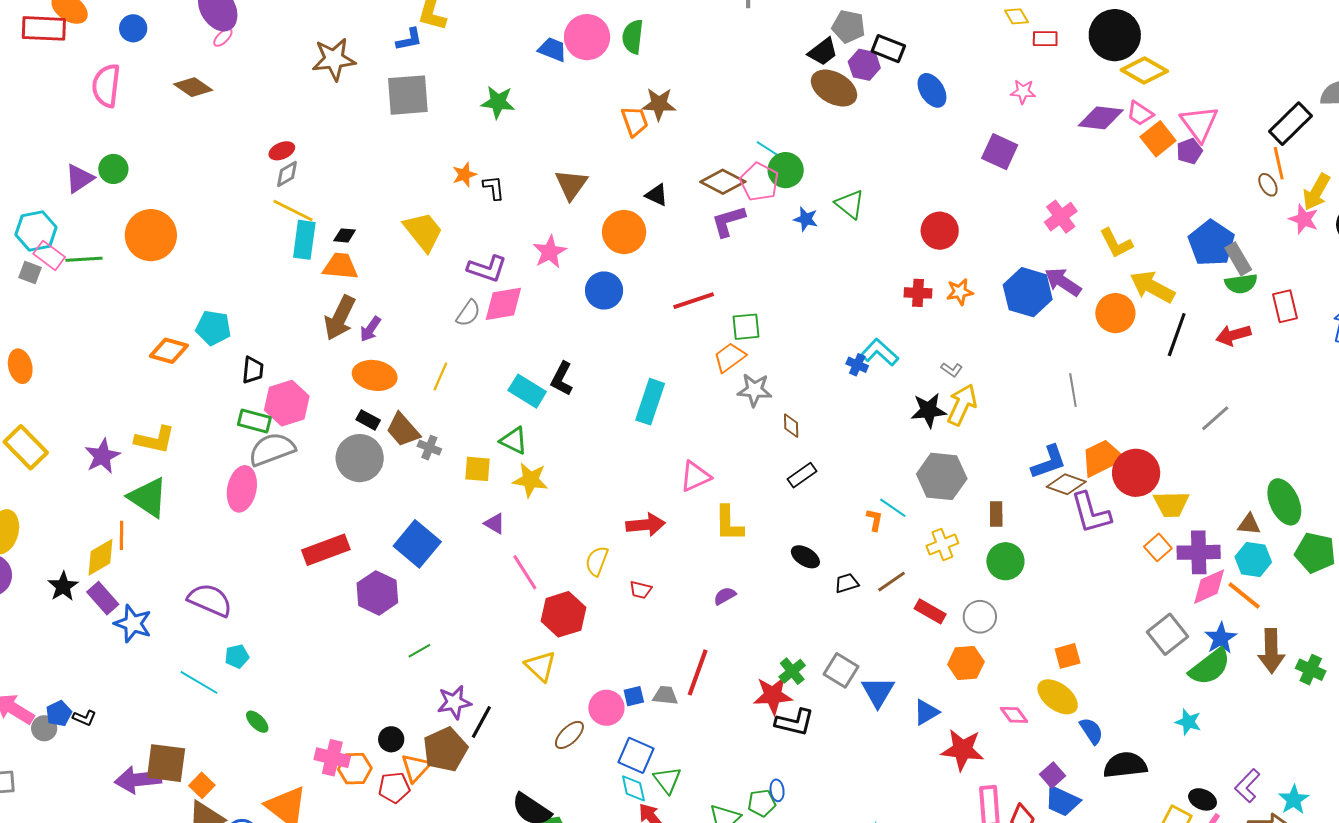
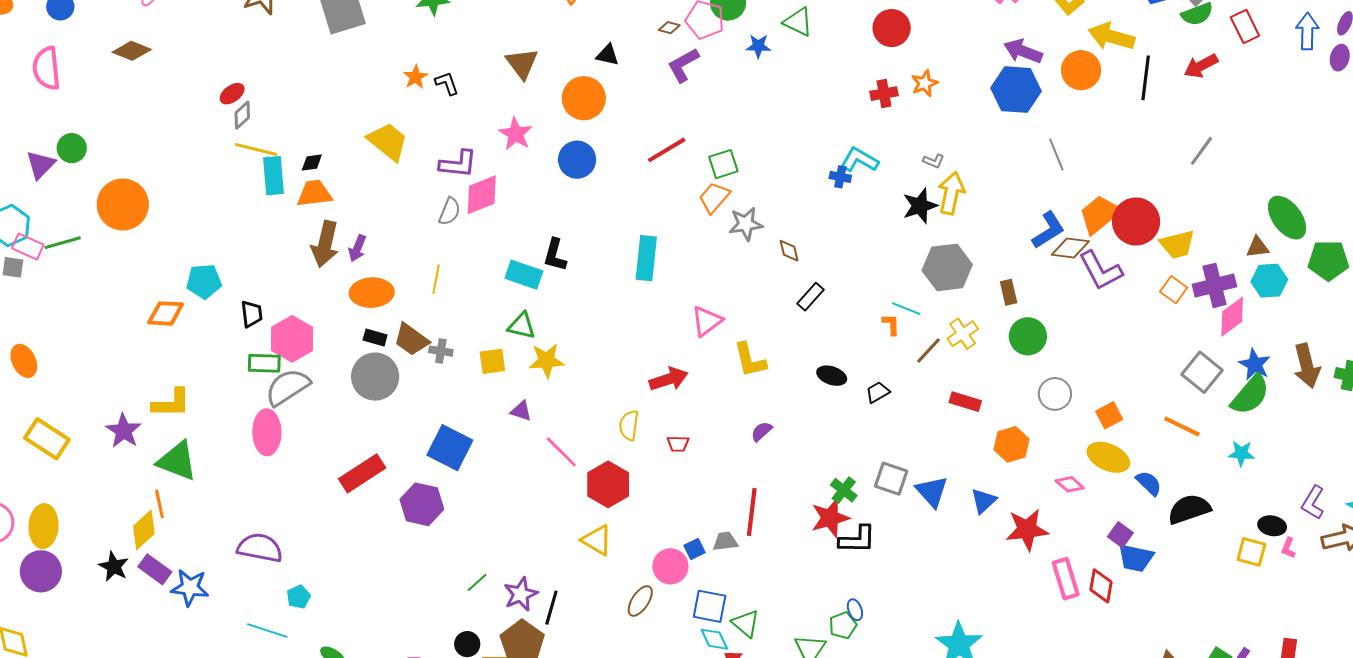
brown diamond: (723, 182) -> (669, 28), size x0.5
blue hexagon: (1028, 292) -> (1016, 90), moved
brown line: (892, 582) -> (929, 351), moved
orange line: (1244, 596) -> (1182, 426), moved
gray circle: (980, 617) -> (1055, 394), moved
green line: (419, 651) -> (477, 582), moved

